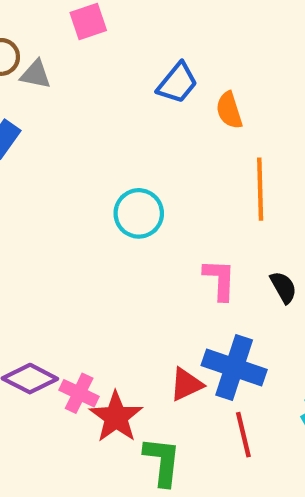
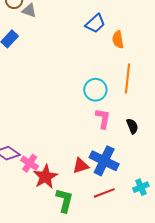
cyan circle: (139, 213) -> (95, 90), moved
red line: (243, 435) -> (104, 193), turned 75

